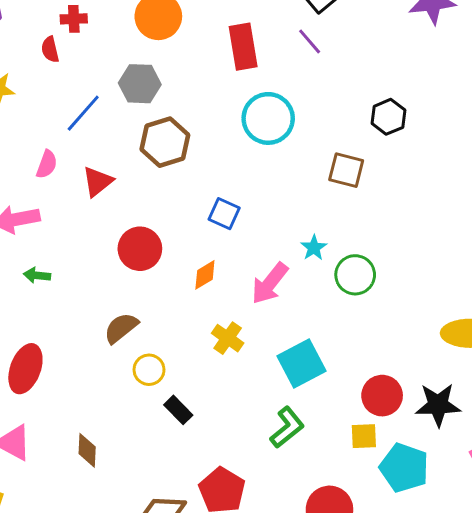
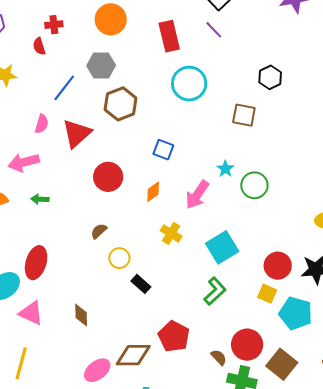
red triangle: (97, 182) -> (77, 133), size x1.4
brown semicircle: (121, 328) -> (99, 231), size x0.7
yellow square: (364, 436) -> (267, 294), turned 30

